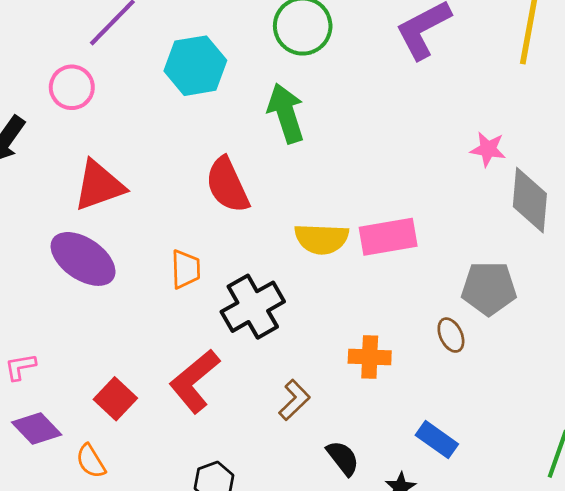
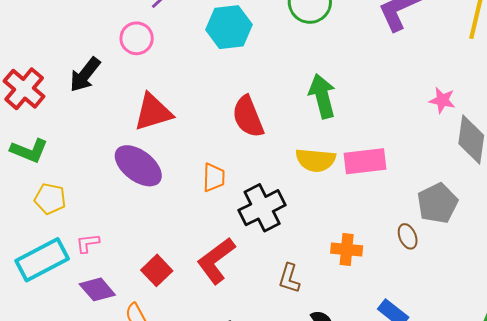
green arrow: (286, 113) -> (322, 96), moved
gray pentagon: (489, 288) -> (437, 203), turned -30
brown L-shape: (294, 400) -> (289, 278), turned 148

